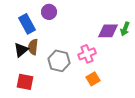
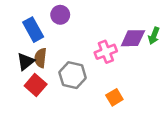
pink cross: (87, 54) -> (106, 52), moved
red square: (25, 82) -> (36, 85), moved, turned 30

